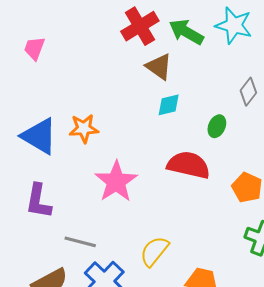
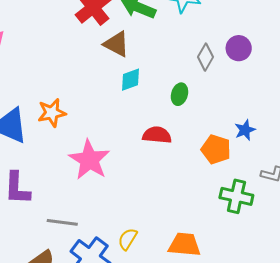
red semicircle: (189, 165) -> (157, 135), size x0.7
yellow semicircle: (154, 251) -> (128, 239), moved, size x0.7

